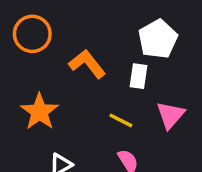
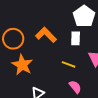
orange circle: (32, 34) -> (13, 39), moved

